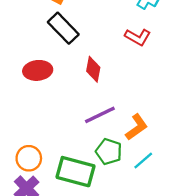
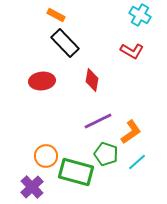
orange circle: (29, 158) -> (46, 156), moved

